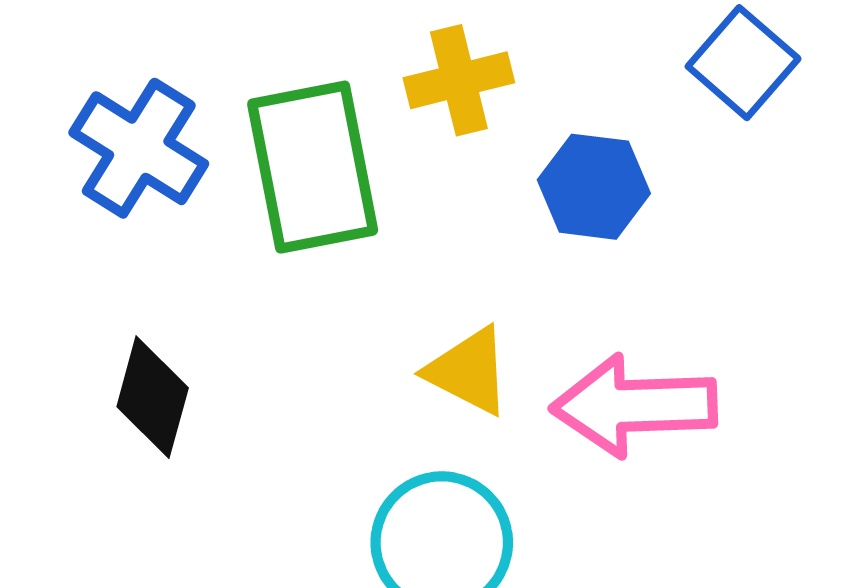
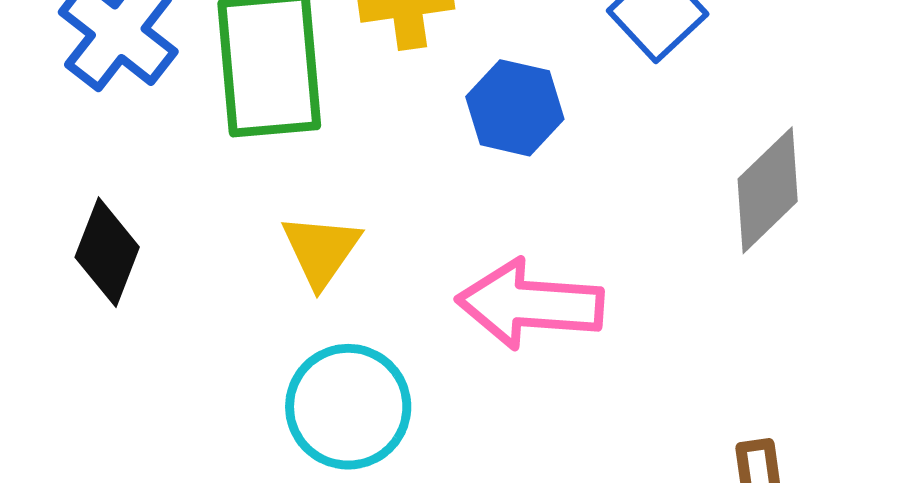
yellow triangle: (469, 371) -> (321, 250), moved, turned 32

